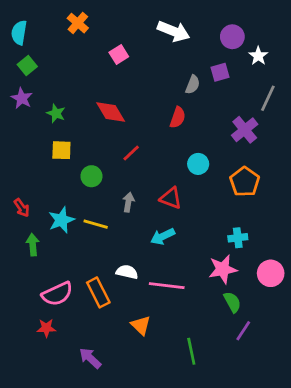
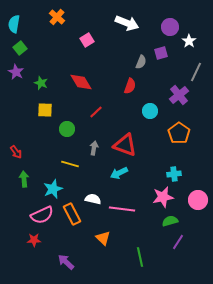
cyan circle: (198, 164) -> (150, 111), moved
red triangle: (171, 198) -> (125, 145), size x1.4
cyan star: (61, 220) -> (53, 189), moved
green semicircle: (232, 302) -> (170, 221), turned -77

